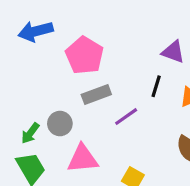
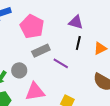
purple triangle: (173, 52) -> (76, 22), moved
purple line: (126, 117) -> (61, 63), turned 70

